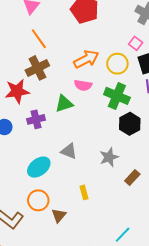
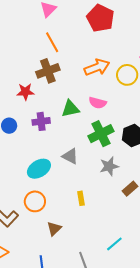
pink semicircle: (83, 85) -> (98, 103), moved
red star: (17, 91) -> (25, 92), size x0.7
green cross: (117, 96) -> (101, 134), moved, turned 35
brown triangle: (59, 215) -> (54, 229), moved

